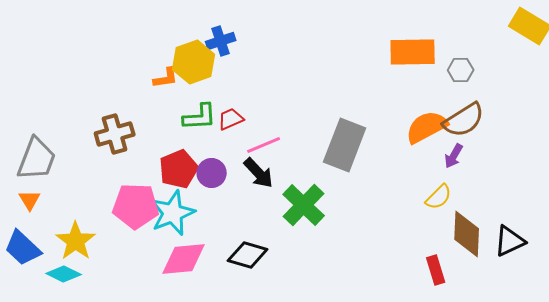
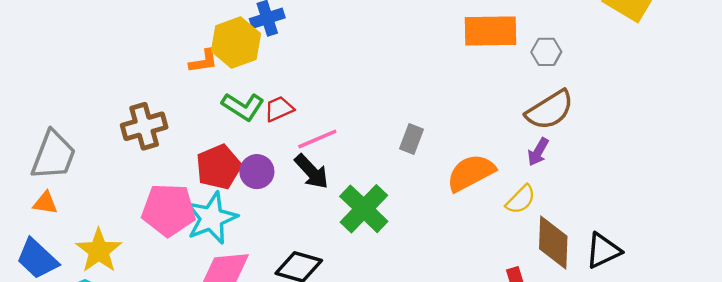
green L-shape: (200, 117) -> (243, 107), turned 36
orange semicircle: (427, 127) -> (471, 173), moved
gray rectangle: (345, 145) -> (411, 139), size x0.5
orange triangle: (30, 200) -> (45, 203), turned -50

